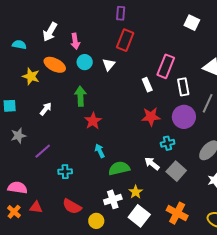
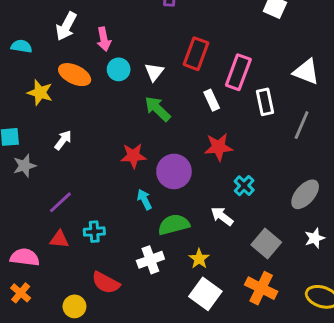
red rectangle: (125, 40) -> (196, 54), moved
green arrow: (80, 96) -> (158, 109), moved, turned -42
purple circle: (184, 117) -> (174, 171), moved
red star: (93, 121) -> (133, 156), turned 30
gray star: (18, 136) -> (25, 166), moved
cyan cross: (168, 143) -> (244, 186), turned -32
gray square: (176, 171) -> (266, 244), moved
white cross: (113, 199) -> (150, 260), moved
red triangle: (36, 207) -> (59, 239), moved
yellow circle: (96, 221) -> (74, 306), moved

